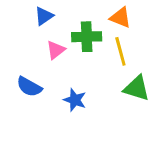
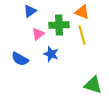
green triangle: (137, 88) -> (93, 85), moved
blue star: (75, 100) -> (51, 54), moved

